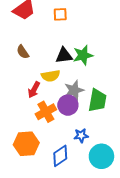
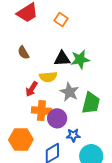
orange square: (60, 14) -> (61, 19), turned 32
gray star: (74, 90) -> (69, 92), turned -30
purple circle: (68, 105) -> (57, 118), moved
orange cross: (46, 112) -> (41, 111), turned 30

